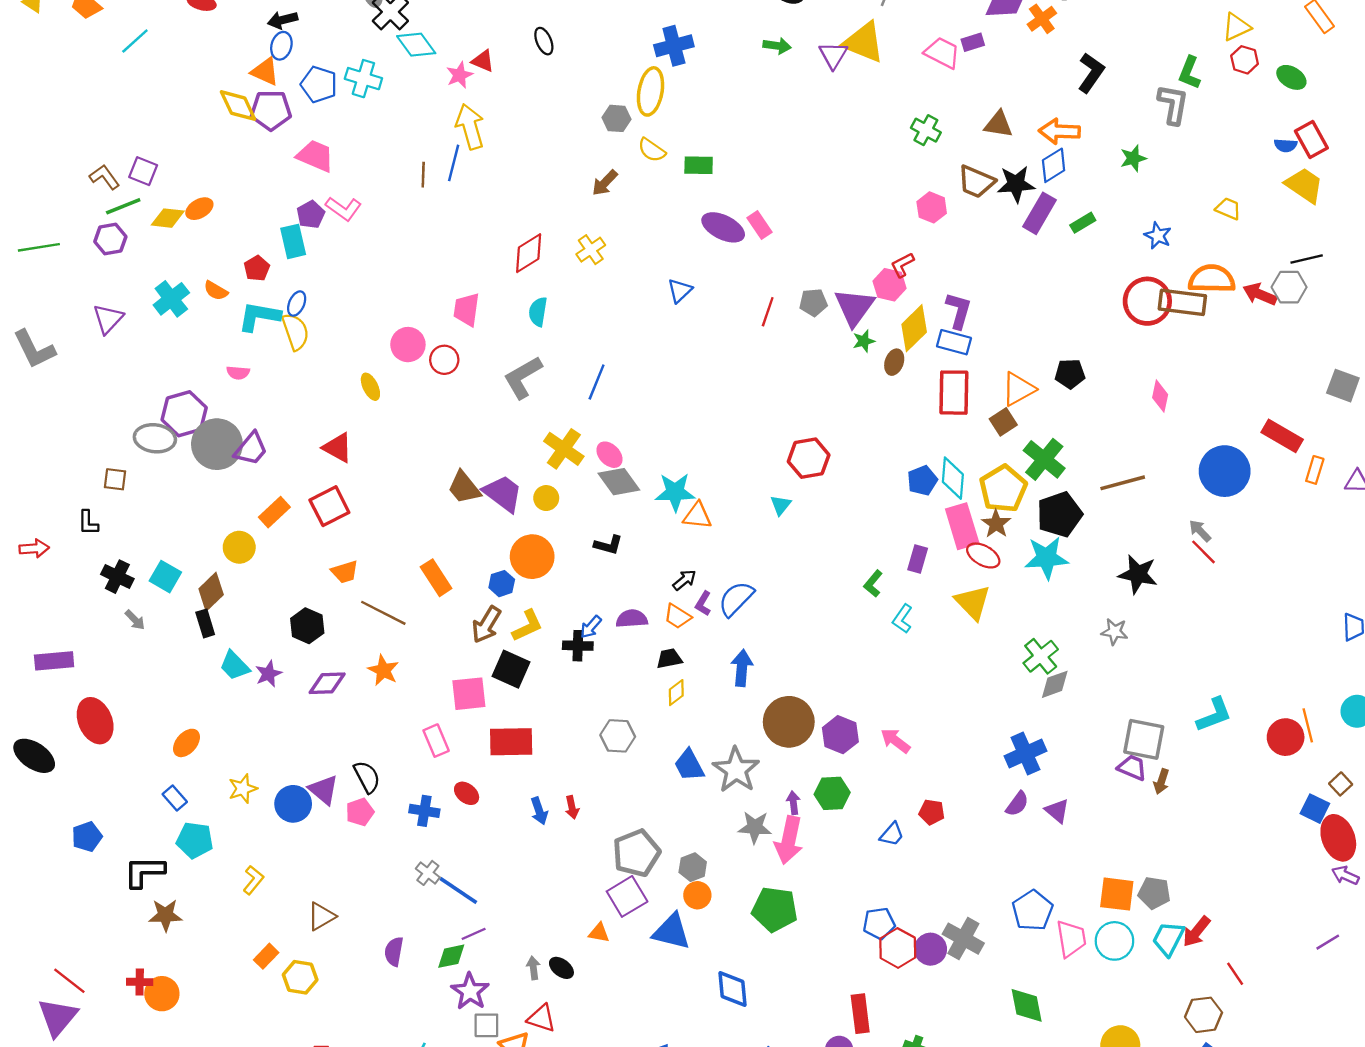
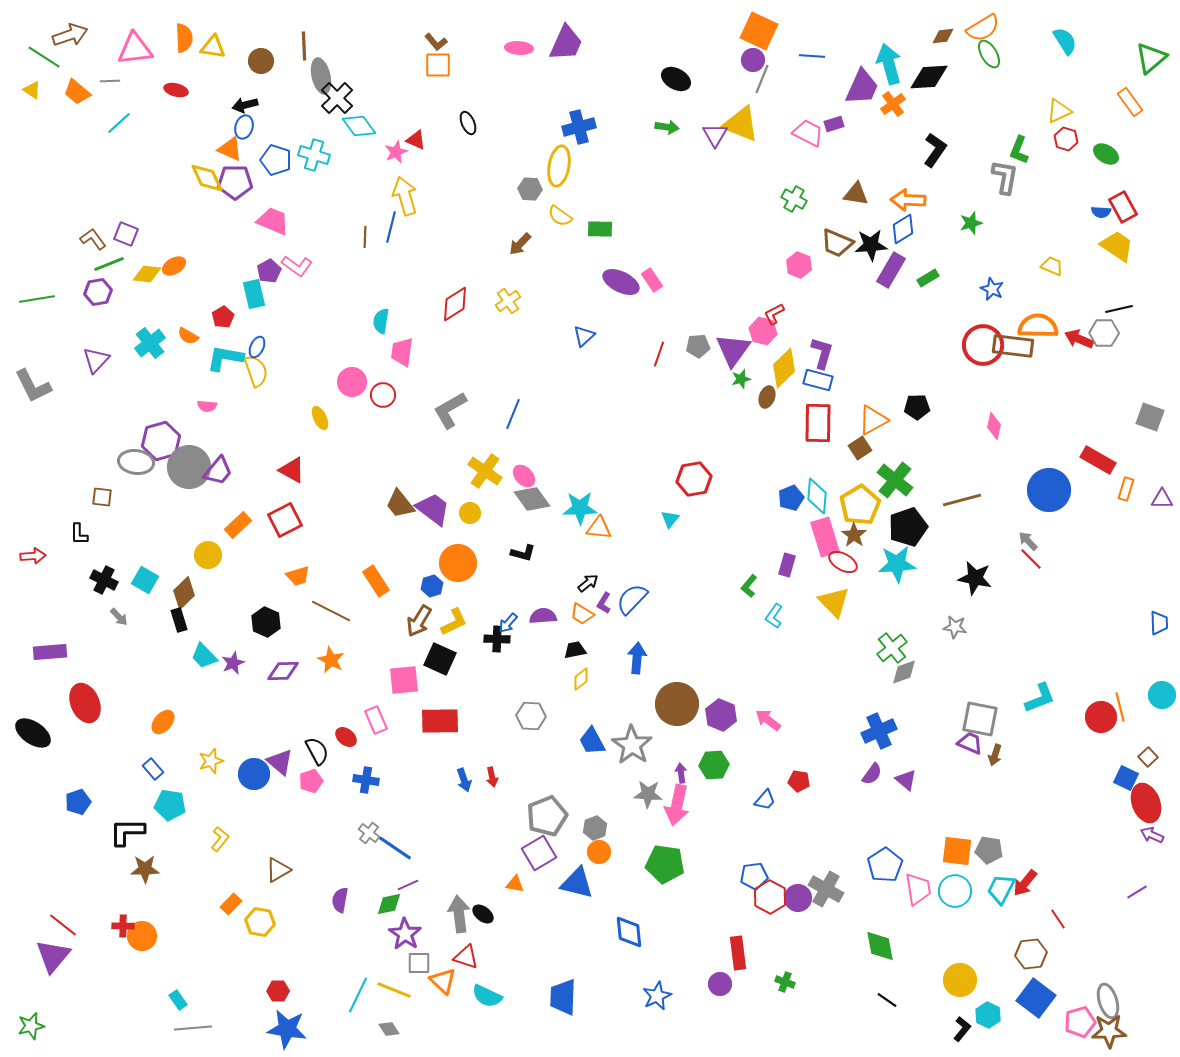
cyan semicircle: (538, 312) -> (381, 321), moved
red ellipse: (467, 793) -> (346, 737), moved
gray arrow: (533, 968) -> (459, 914), size x1.8

